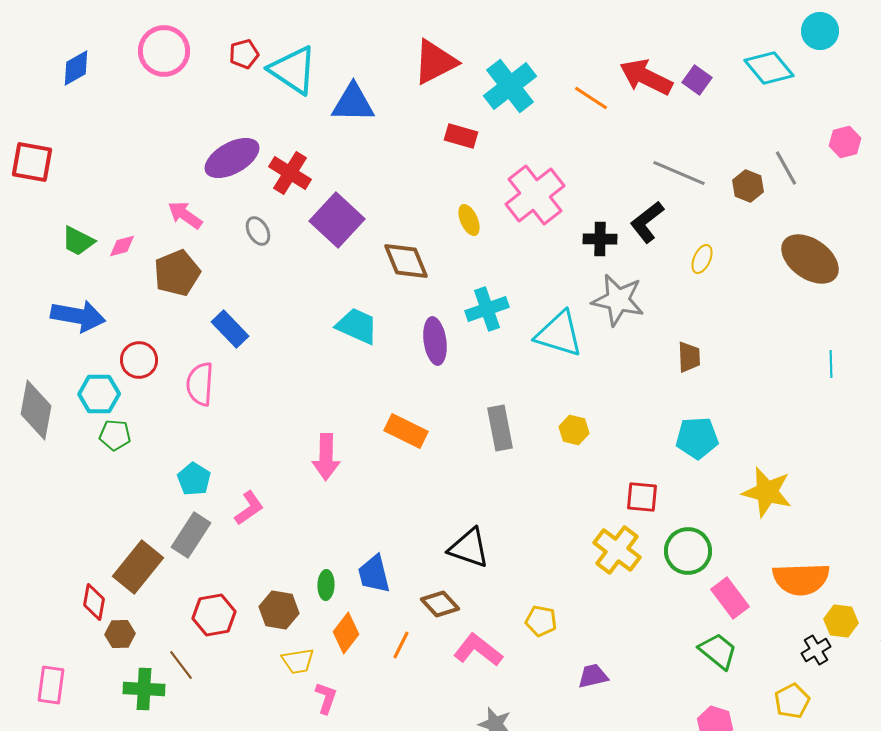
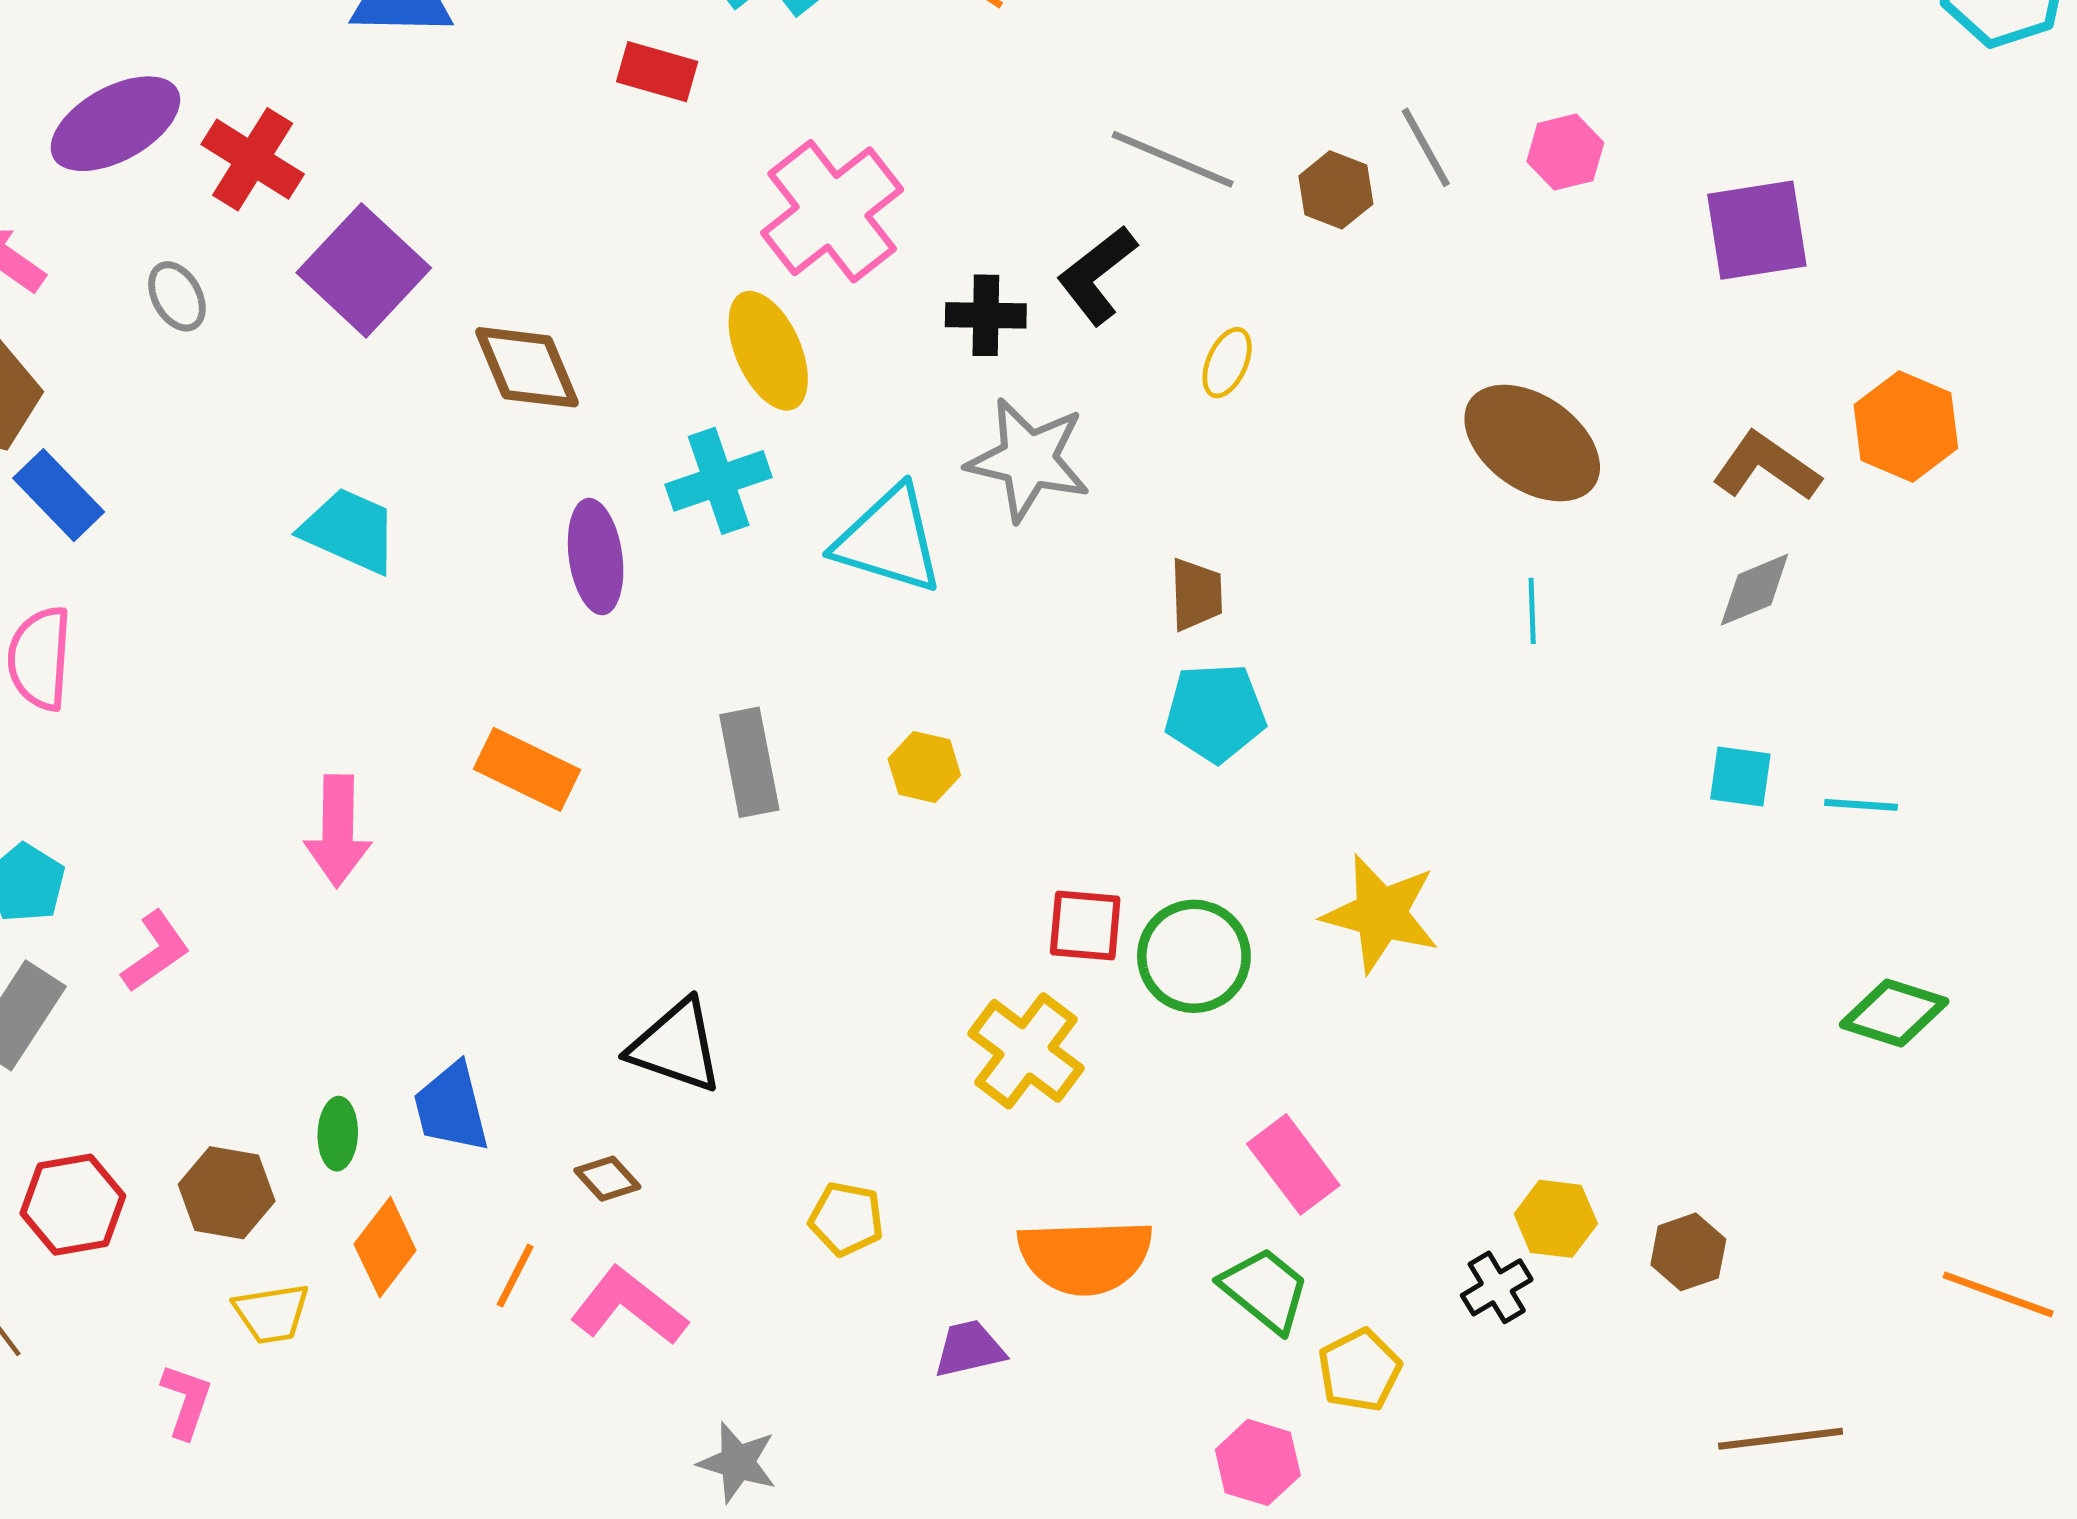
pink hexagon: (845, 142) -> (1565, 152), moved
yellow ellipse: (469, 220) -> (768, 351), moved, size x1.6
brown ellipse: (810, 259) -> (1532, 443), moved
cyan trapezoid: (357, 326) -> (350, 531), moved
blue rectangle: (230, 329) -> (59, 495), moved
cyan pentagon: (697, 438) -> (1215, 713), moved
green circle: (688, 551) -> (1194, 956), moved
orange semicircle: (801, 579) -> (1085, 1257), moved
brown diamond: (440, 604) -> (607, 1179), size x0.7
pink L-shape: (478, 650) -> (629, 1306), moved
pink L-shape: (326, 698) -> (186, 1401), moved
yellow pentagon: (792, 701) -> (1360, 1370), moved

